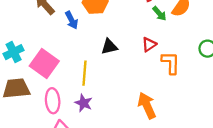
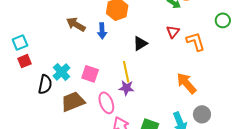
blue arrow: (72, 20) -> (102, 31), turned 42
pink square: (44, 64) -> (90, 74), size x0.7
purple star: (84, 103) -> (126, 88), moved

